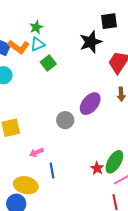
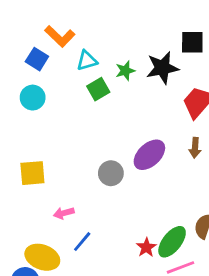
green star: (36, 27) -> (125, 71), moved
orange L-shape: (19, 47) -> (60, 36), moved
blue line: (52, 170) -> (82, 242), turned 42

